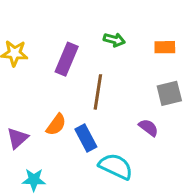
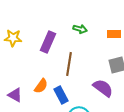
purple semicircle: (148, 128) -> (103, 88), size x1.5
purple triangle: (17, 138) -> (15, 95), turned -49

